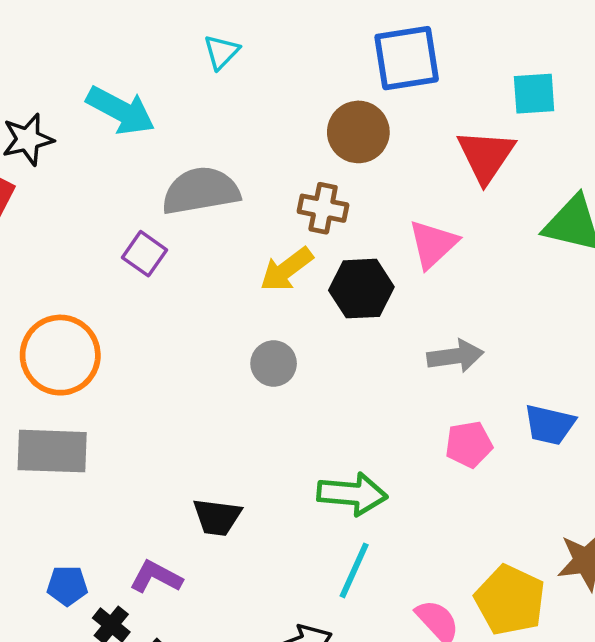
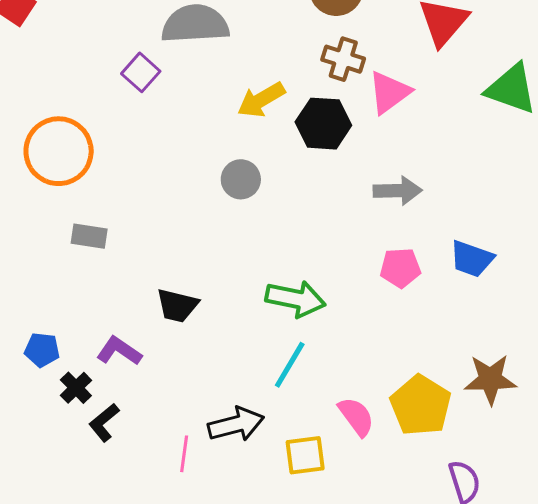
brown cross: (323, 208) -> (343, 59), moved
gray rectangle: (52, 451) -> (89, 236), moved, size x0.6

